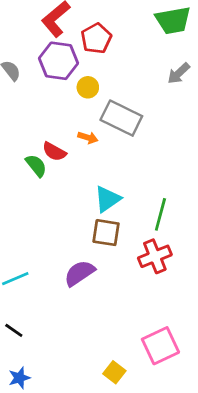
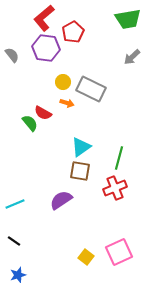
yellow circle: (88, 87) -> (63, 82), moved
yellow square: (114, 372) -> (86, 257), moved

